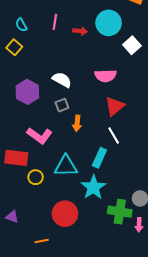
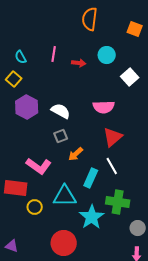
cyan circle: (109, 23) -> (107, 55), size x0.7
purple hexagon: (27, 92) -> (27, 107), moved
orange arrow: (77, 123) -> (76, 154), turned 42
cyan rectangle: (99, 158) -> (91, 178), moved
green cross: (120, 212) -> (118, 202), moved

